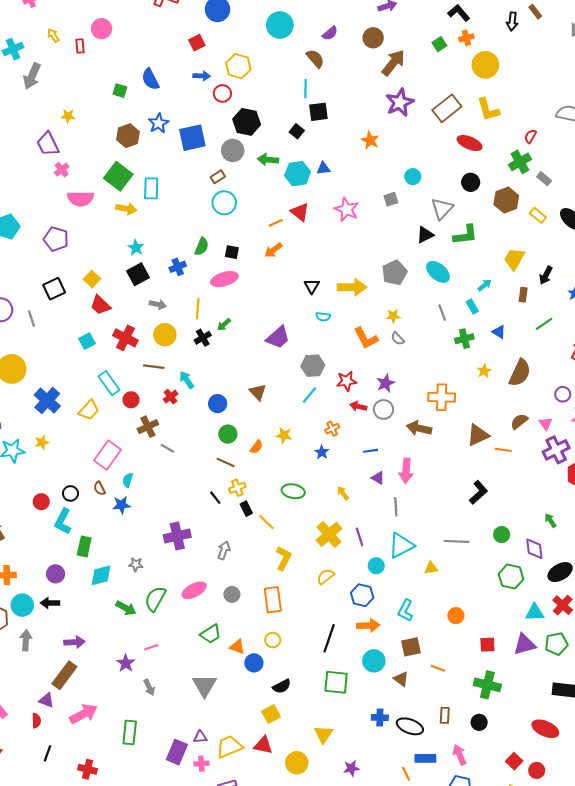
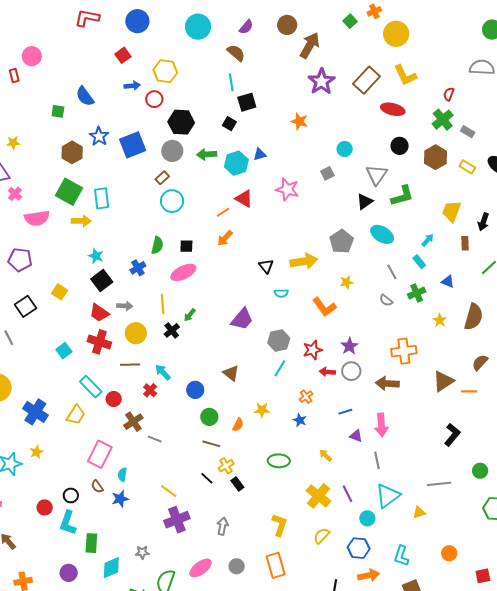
red trapezoid: (100, 305) -> (99, 313), moved
gray semicircle: (398, 339) -> (386, 300), moved
yellow line: (266, 522) -> (169, 491), moved

